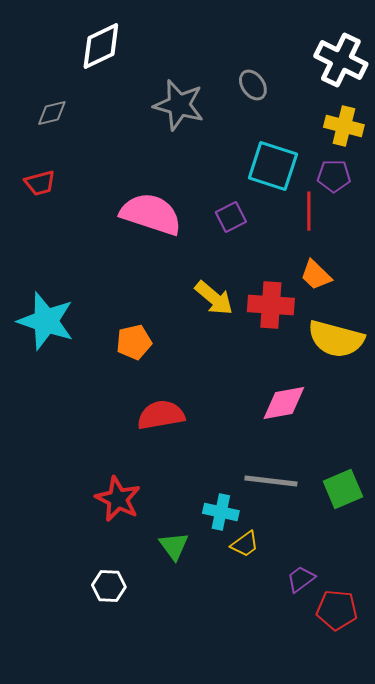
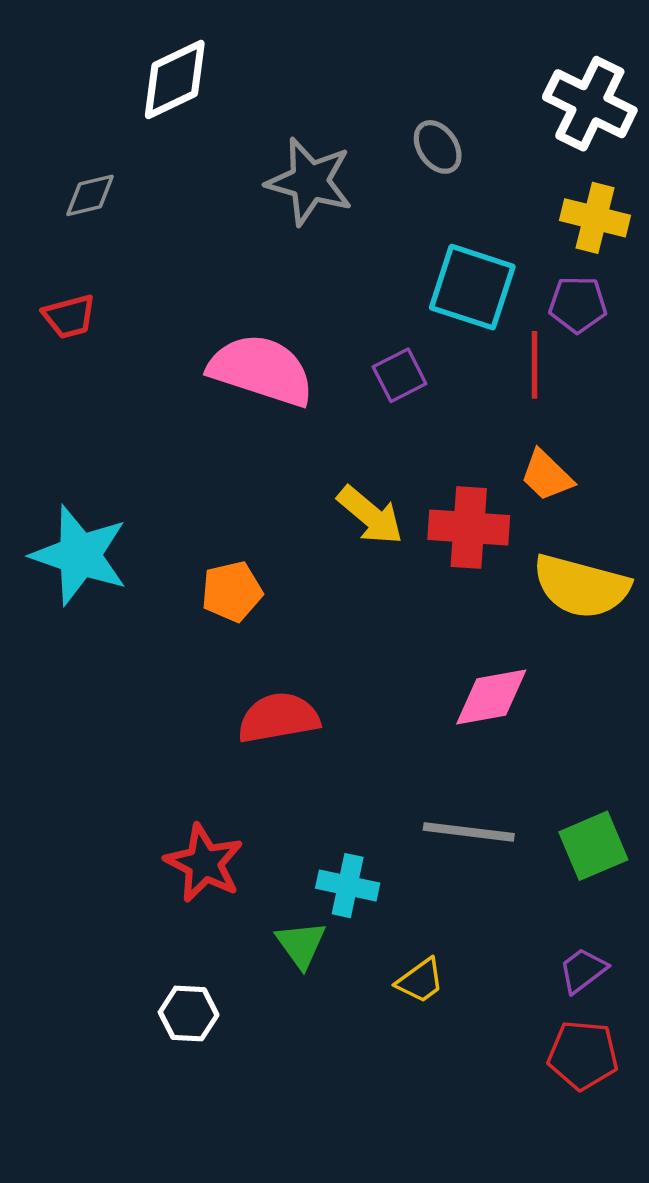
cyan cross: (221, 512) -> (348, 886), moved
yellow trapezoid: (245, 544) -> (420, 981), moved
purple trapezoid: (301, 579) -> (583, 970), moved

